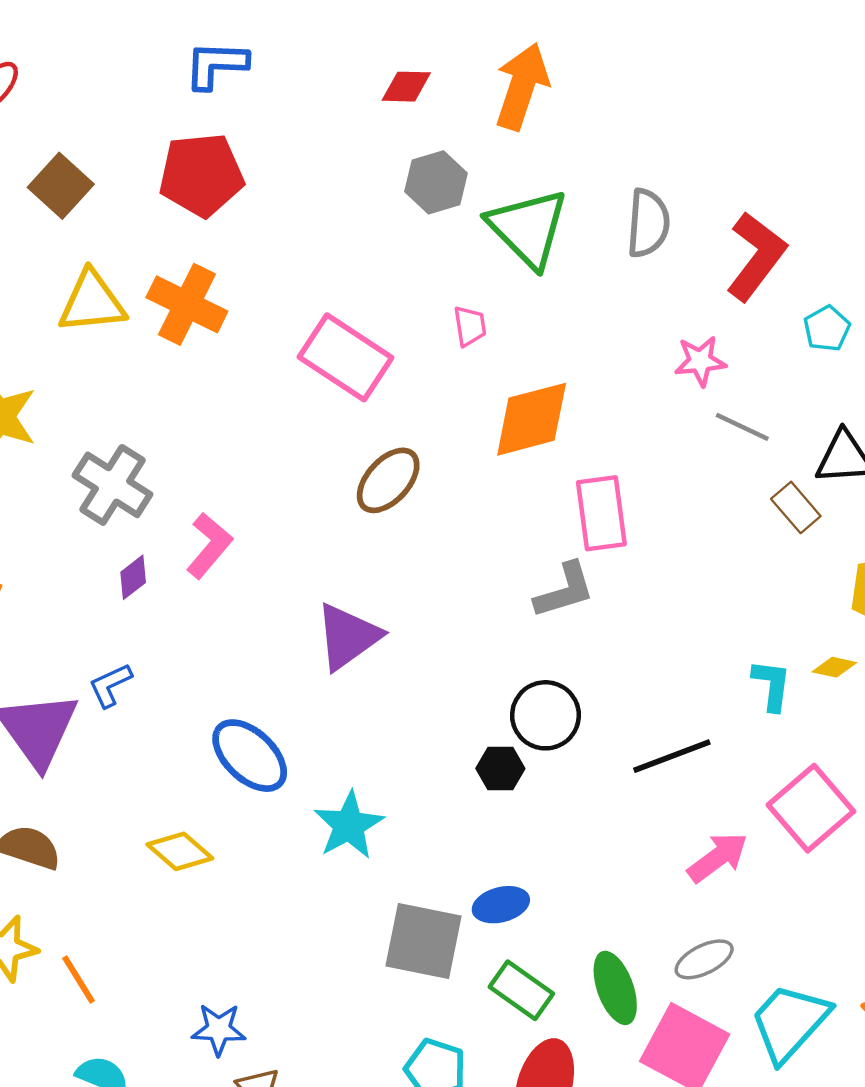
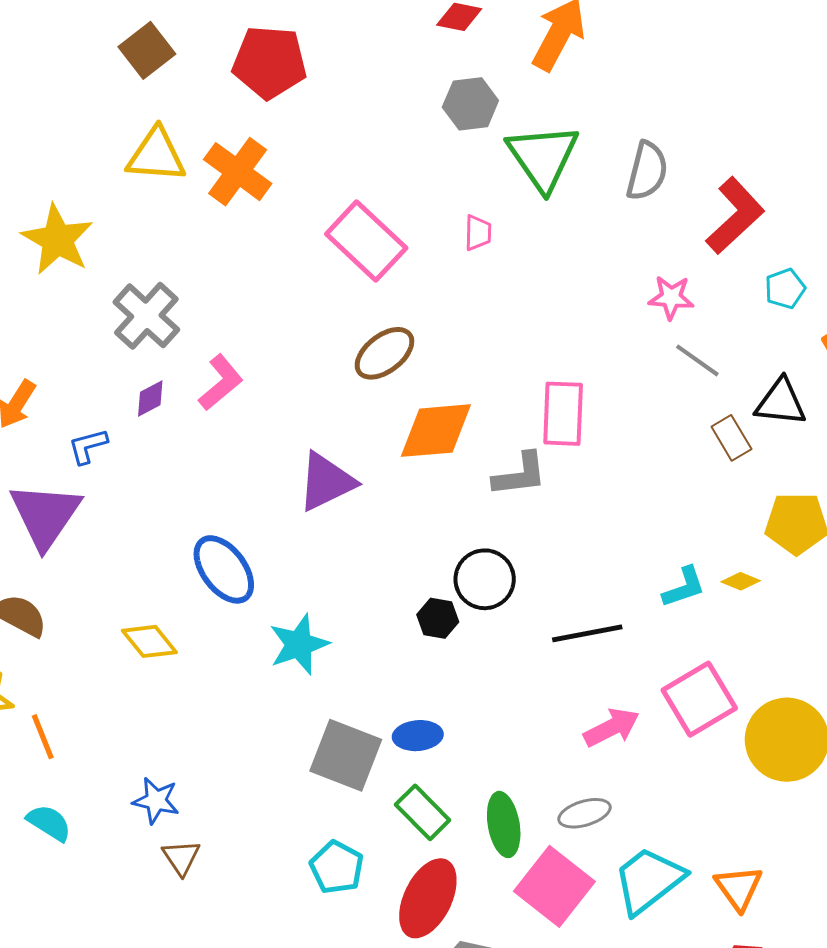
orange diamond: (532, 419) -> (436, 431), moved
blue L-shape: (110, 685) -> (88, 446), moved
cyan L-shape: (772, 685) -> (684, 587), turned 54

